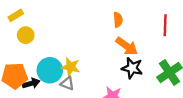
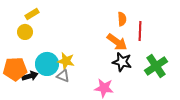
yellow rectangle: (16, 15) -> (32, 14), moved
orange semicircle: (118, 20) -> (122, 19), moved
red line: (165, 25) -> (140, 31), moved

